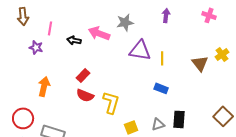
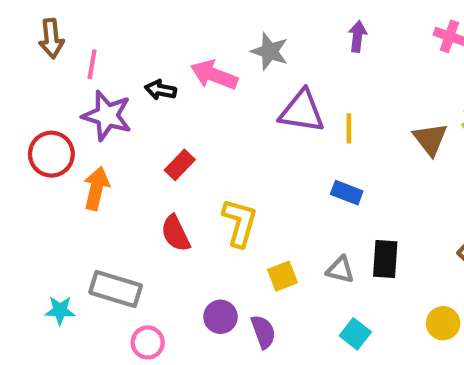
gray star: (125, 22) -> (270, 51), turned 30
pink line: (50, 28) -> (92, 64), moved
purple star: (36, 47) -> (107, 116), moved, size x1.6
red semicircle: (85, 95) -> (176, 233), moved, turned 42
red circle: (23, 118) -> (51, 154), moved
gray triangle: (158, 124) -> (340, 270), turned 32

